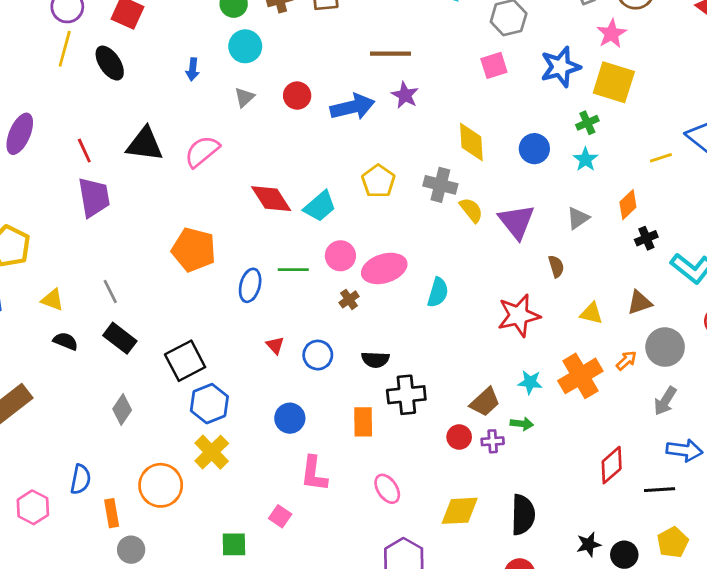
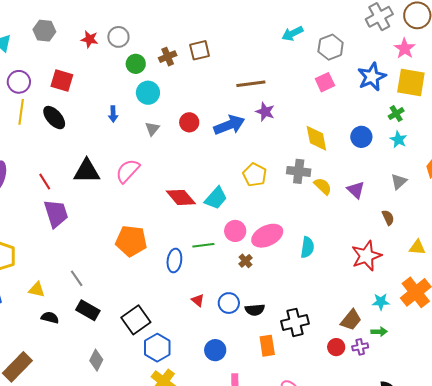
purple triangle: (517, 222) -> (356, 190), size x0.7
black semicircle: (375, 360) -> (255, 310), moved

